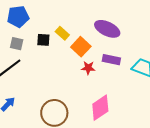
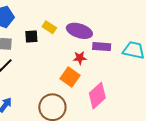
purple ellipse: (107, 29) -> (79, 31), moved
orange square: (81, 47) -> (70, 77), moved

